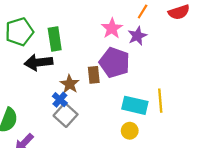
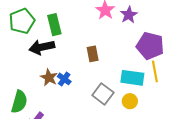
purple pentagon: (115, 63) -> (150, 46), moved
brown star: (70, 84) -> (49, 78), moved
gray square: (66, 115) -> (103, 94), moved

